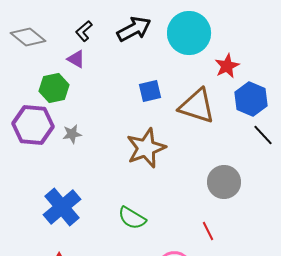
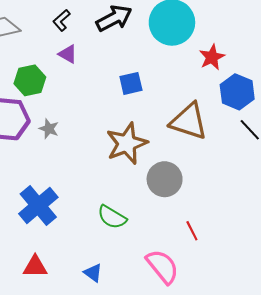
purple triangle: (76, 59) -> (68, 54), moved
brown triangle: (197, 106) -> (189, 121), moved
gray star: (72, 134) -> (49, 129), turned 30
gray circle: (224, 182) -> (165, 179), moved

